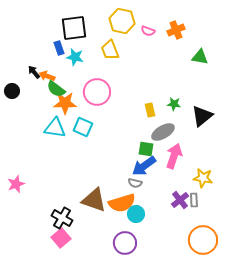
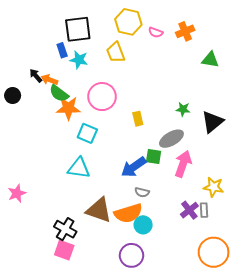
yellow rectangle: (150, 110) -> (138, 119), moved
cyan triangle: (55, 128) -> (79, 168), moved
blue arrow: (144, 166) -> (134, 167), moved
pink square: (61, 238) -> (64, 250), turned -30

